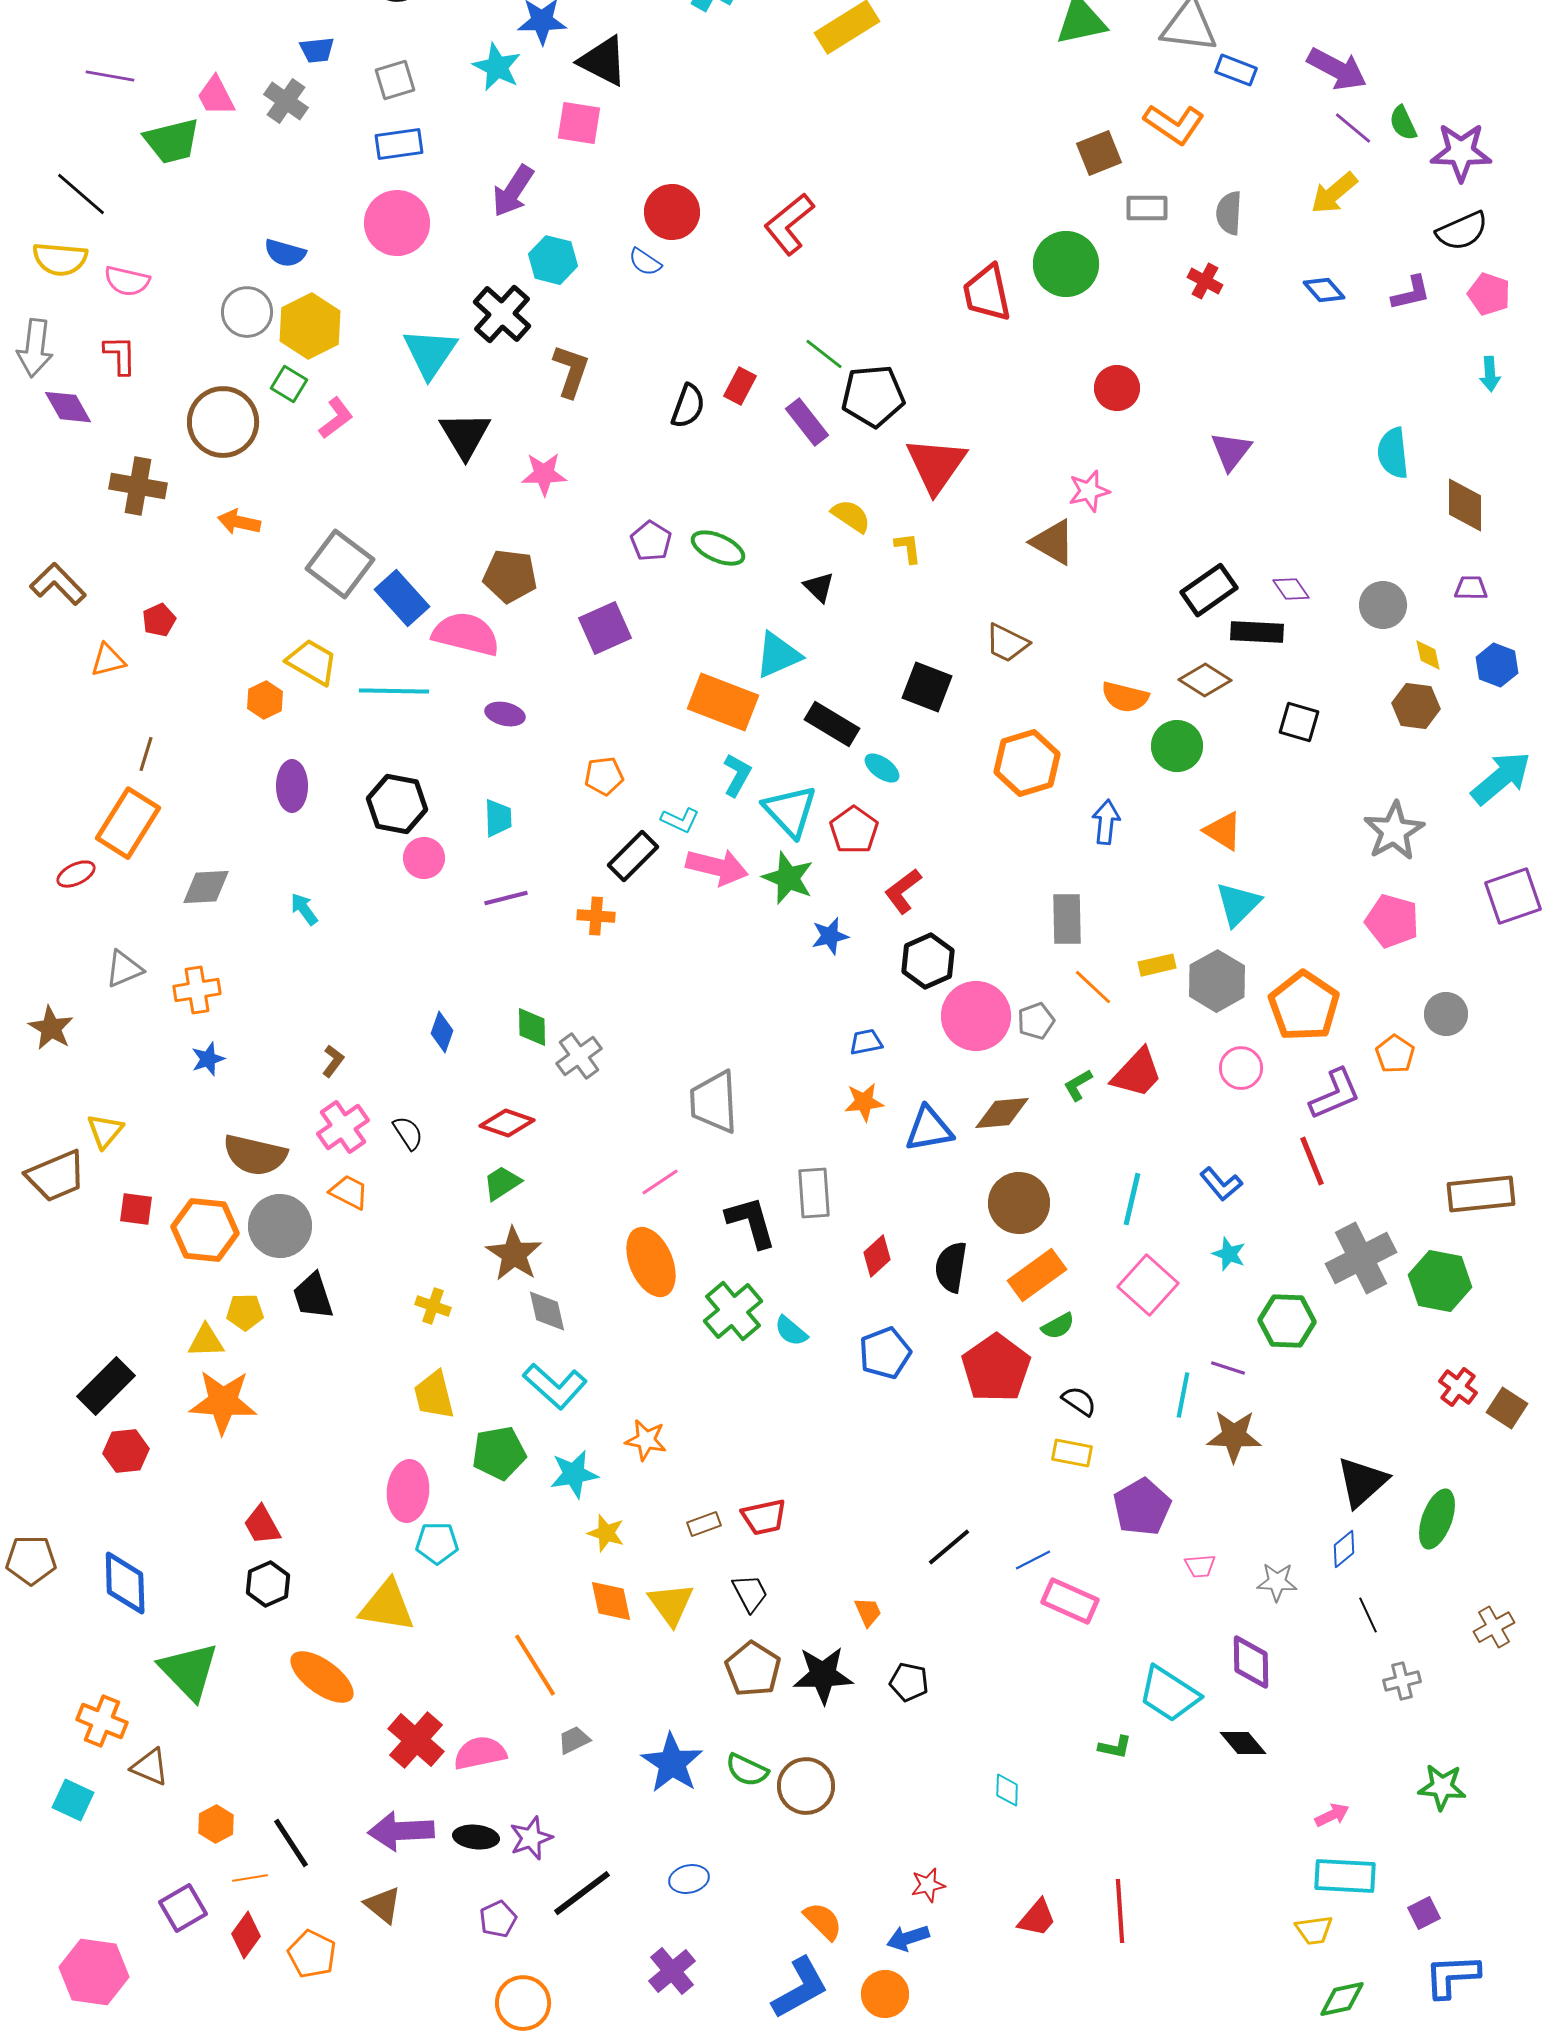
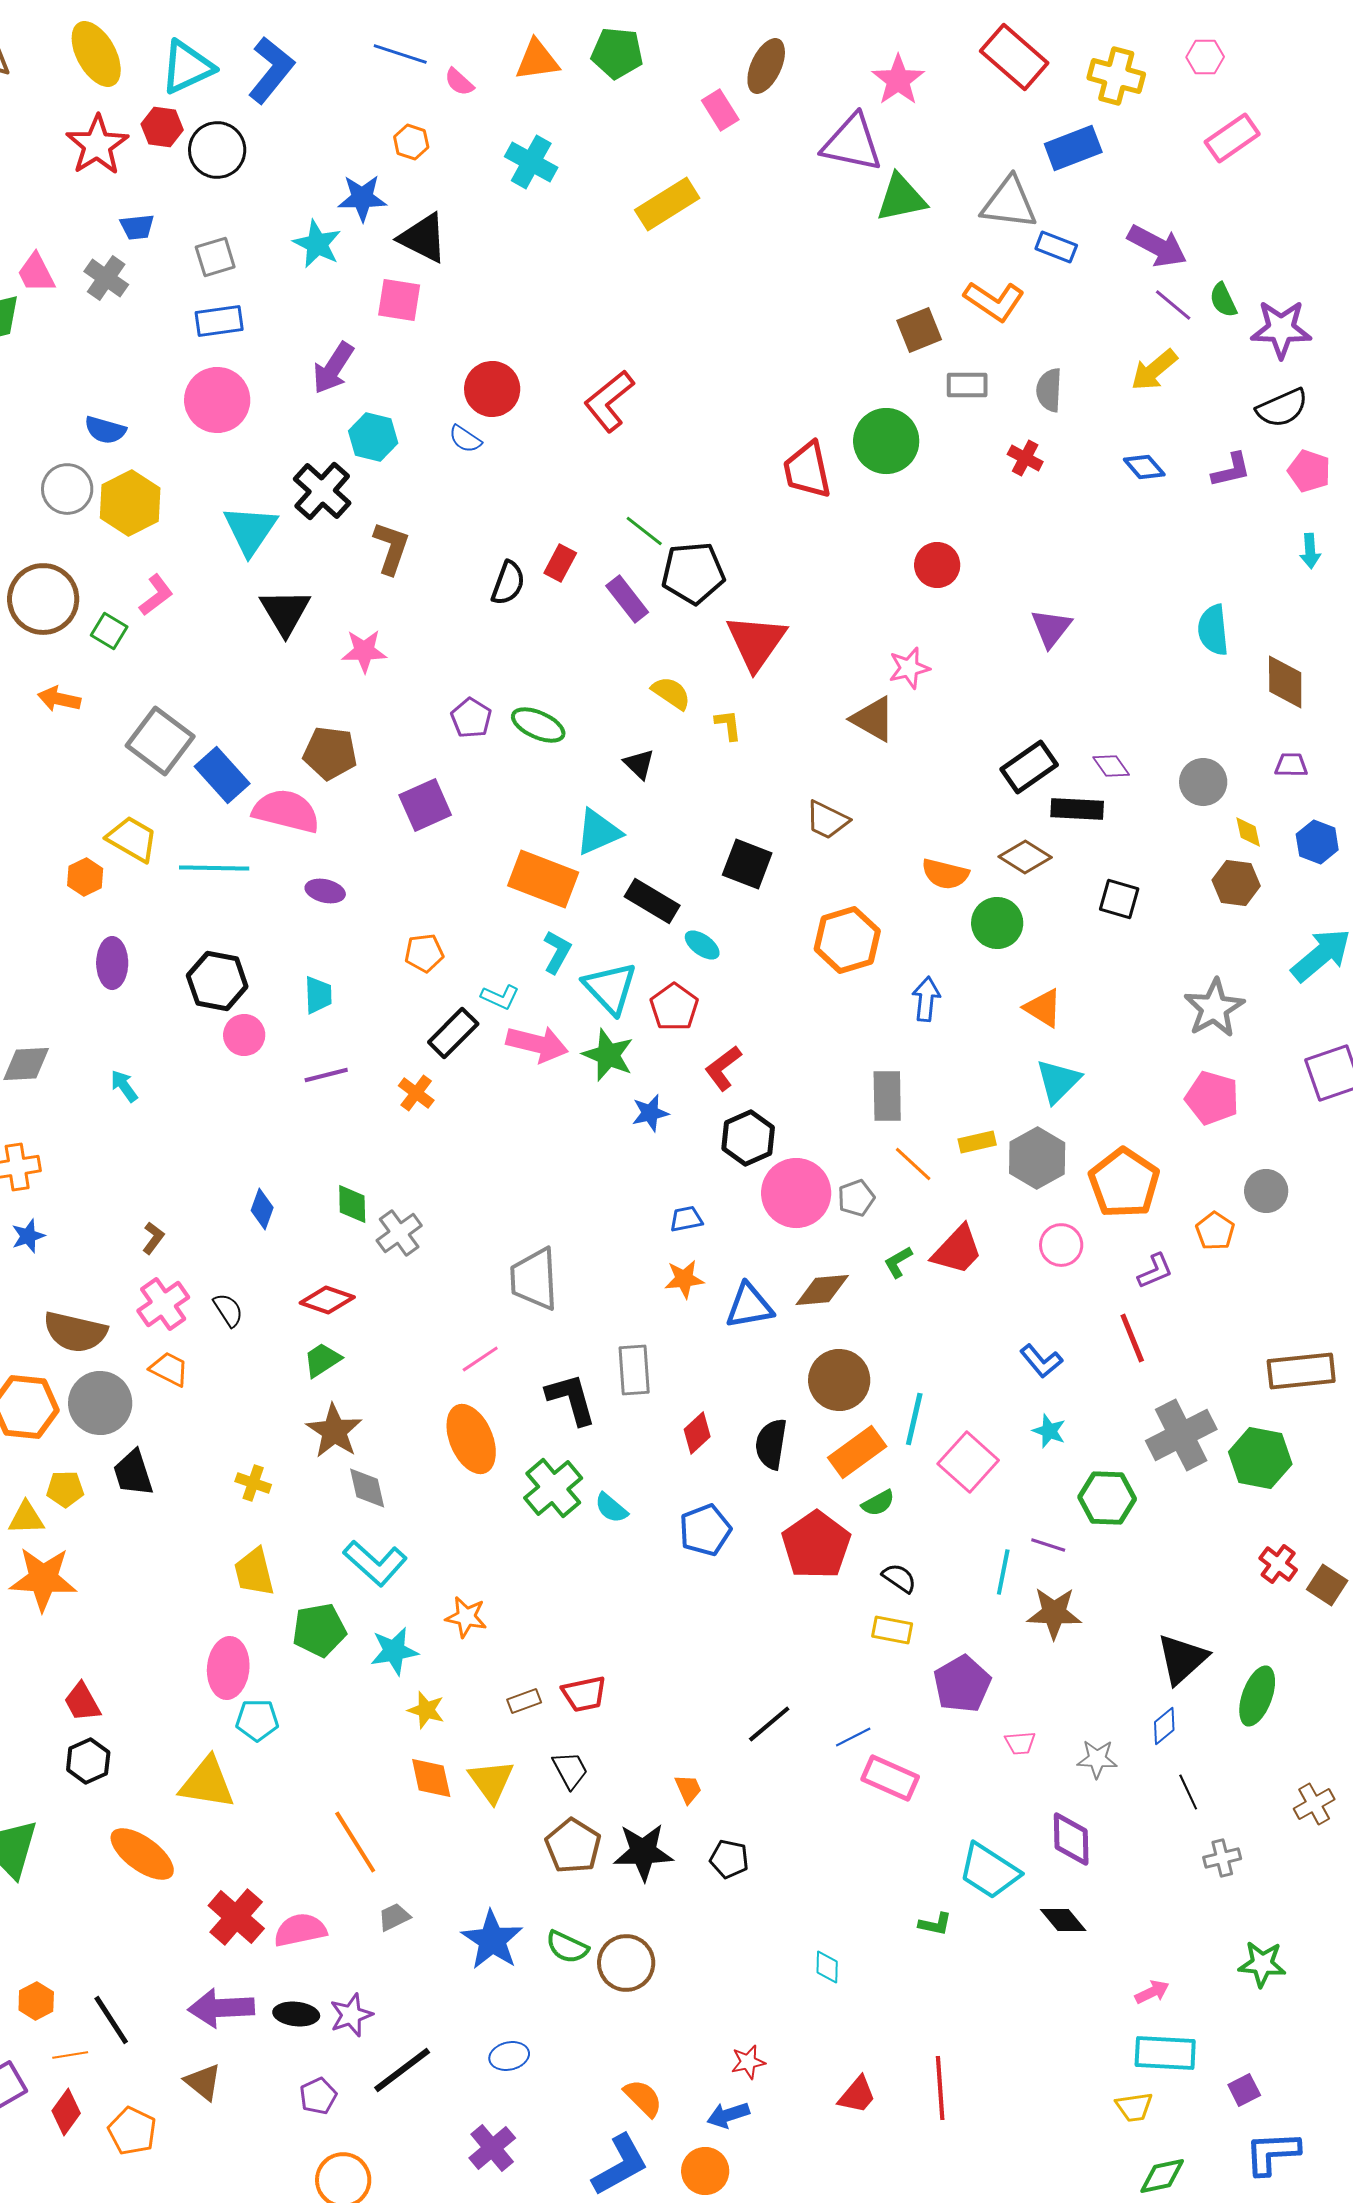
green square: (289, 384) -> (109, 631), moved
orange cross: (596, 916) -> (416, 1093), turned 33
purple L-shape: (1335, 1094) -> (1155, 1271), size x0.7
cyan line: (1132, 1199) -> (914, 1419), moved

